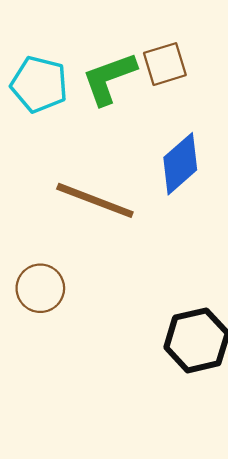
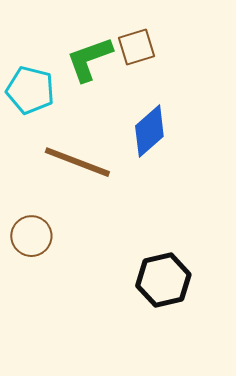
cyan pentagon: (39, 84) -> (30, 90), moved

